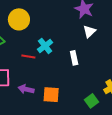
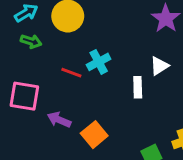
white triangle: (89, 31) -> (159, 66), moved
orange square: (51, 95) -> (94, 135), turned 36

